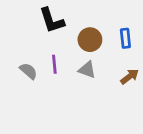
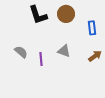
brown circle: (90, 40) -> (66, 14), moved
purple line: (54, 64) -> (41, 59), moved

